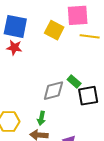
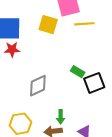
gray diamond: (53, 91) -> (38, 86), moved
green arrow: (41, 118) -> (61, 117), moved

